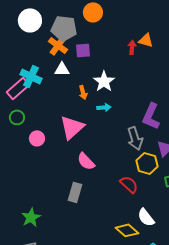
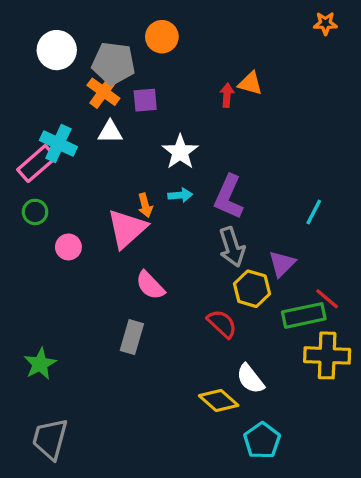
orange arrow: (83, 92) -> (145, 205), moved
purple L-shape: (151, 116) -> (229, 197), moved
green star: (31, 217) -> (40, 364), moved

